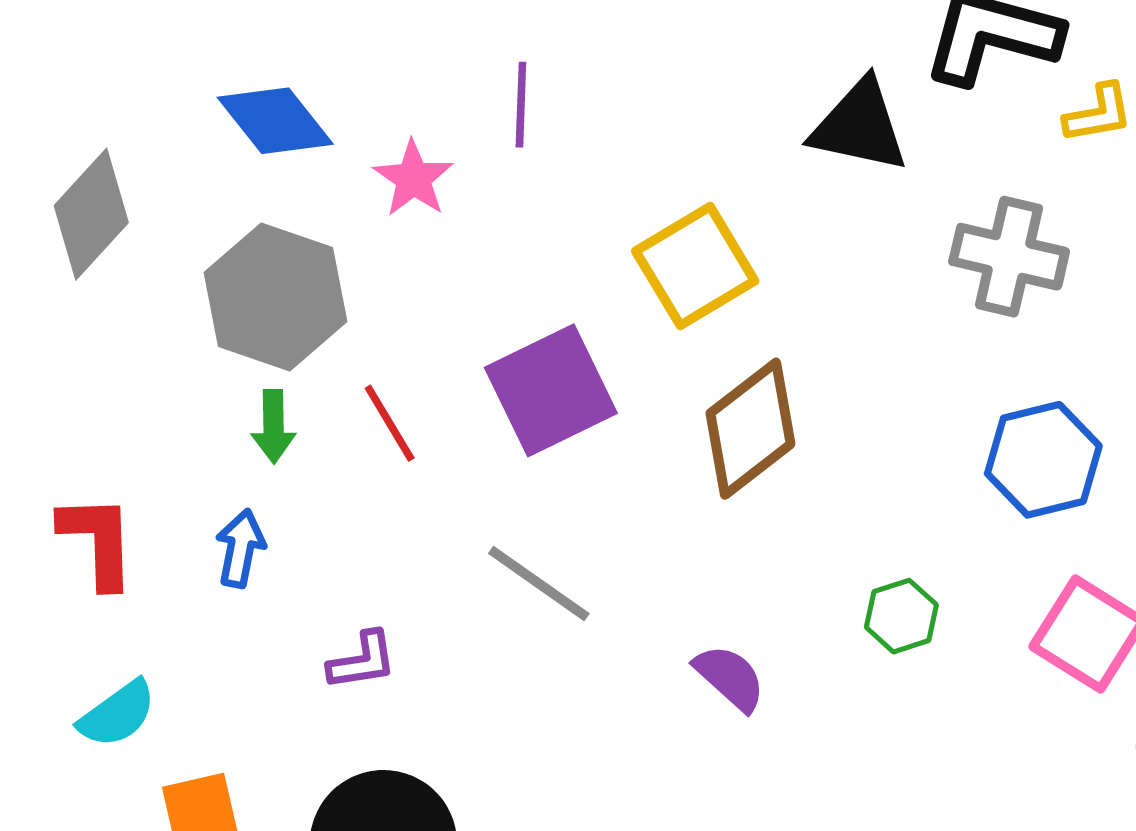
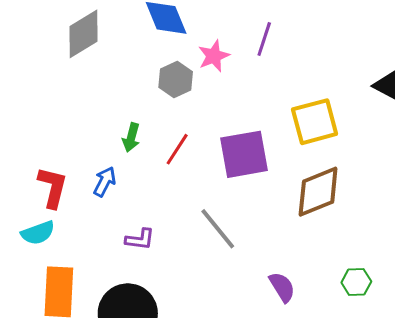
gray hexagon: (275, 297) -> (176, 79), moved, size x0.6
red line: (390, 423) -> (177, 149), turned 48
red L-shape: (98, 541) -> (53, 187), moved

